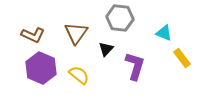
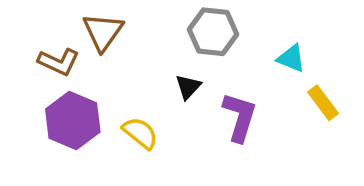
brown triangle: (76, 33) -> (103, 32), moved

